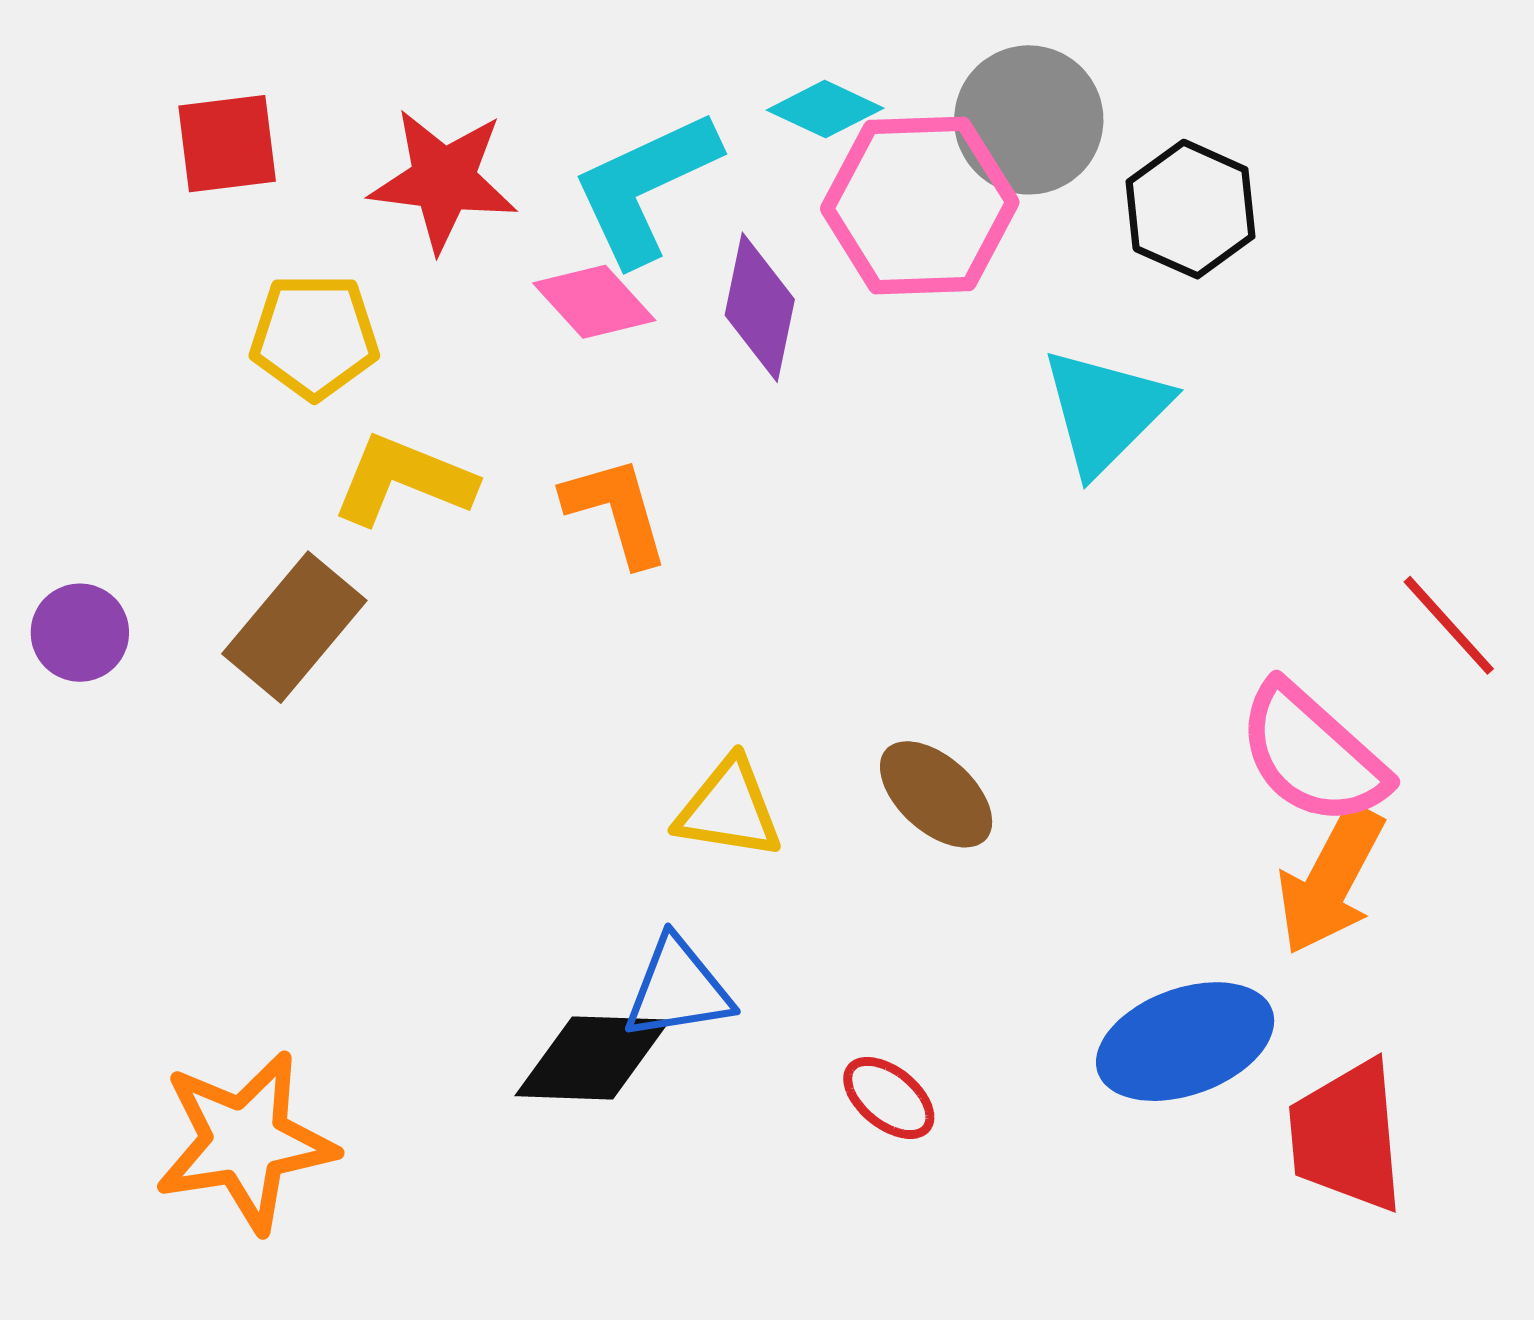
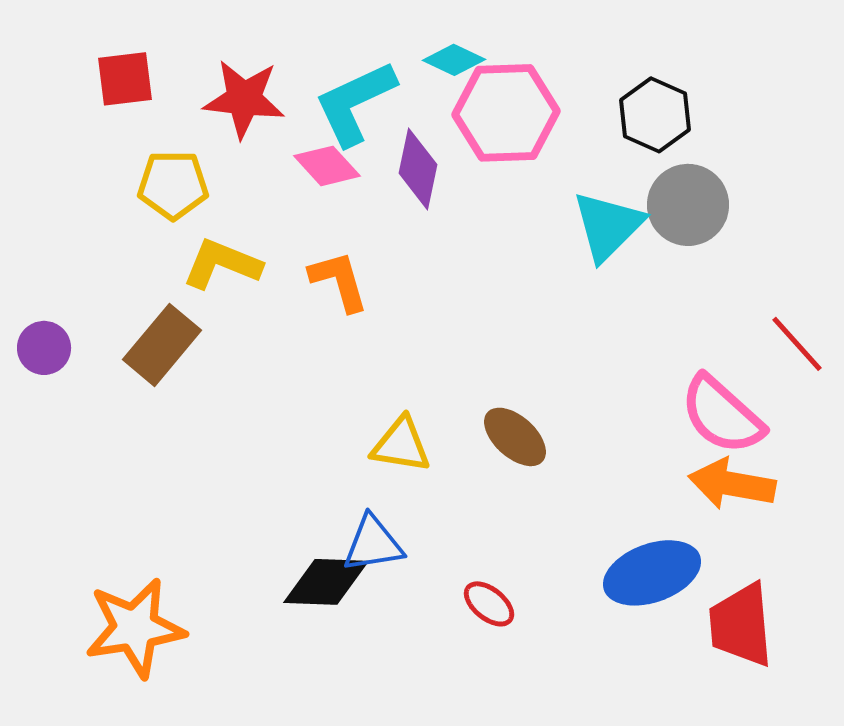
gray circle: (1029, 120) -> (688, 205), moved
orange arrow: (1331, 880) -> (732, 484), turned 72

